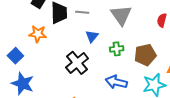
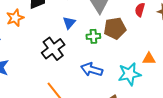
orange star: (38, 34) -> (15, 18), turned -30
brown pentagon: (145, 55) -> (115, 28), moved

